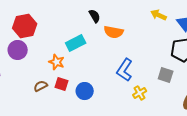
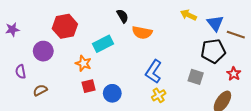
red hexagon: (25, 26) -> (65, 26), moved
red square: (62, 84) -> (89, 86), turned -32
brown semicircle: (41, 86) -> (40, 90), moved
yellow cross: (140, 93) -> (159, 95), moved

